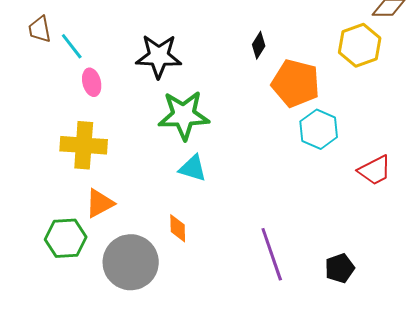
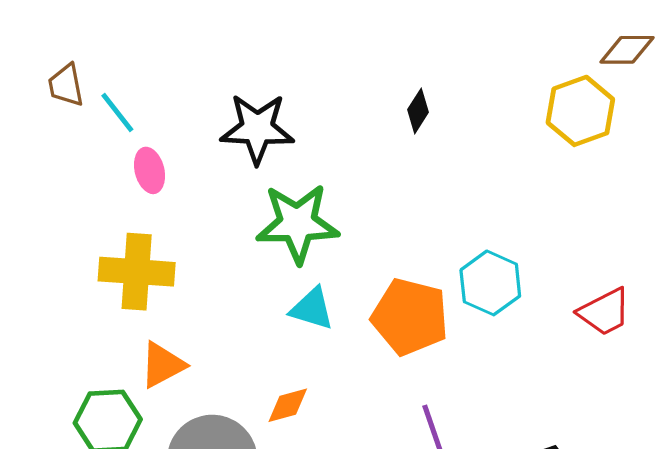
orange pentagon: (296, 83) -> (410, 317), moved
cyan hexagon: (319, 129) -> (490, 283), moved
orange diamond: (178, 228) -> (288, 405), turned 76

